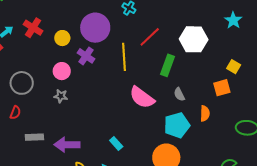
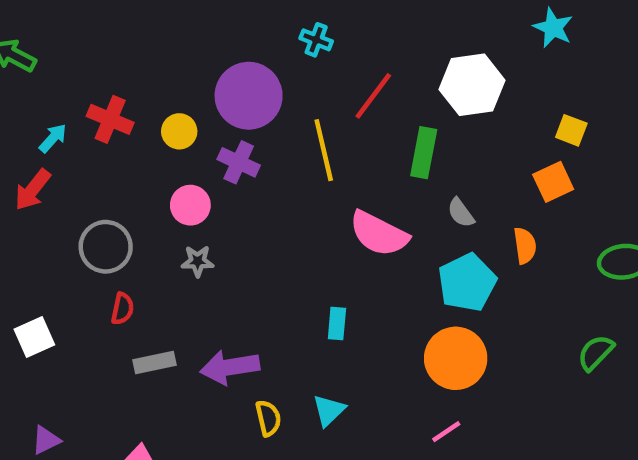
red semicircle: (15, 113) -> (123, 309), moved
cyan rectangle: (116, 144) -> (337, 324), moved, turned 56

